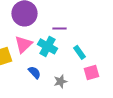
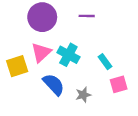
purple line: (60, 28) -> (87, 16), moved
blue semicircle: (34, 72) -> (54, 84), size x1.5

